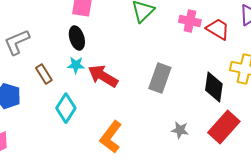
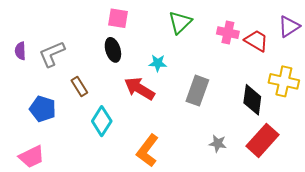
cyan star: (76, 65) -> (158, 63), moved

